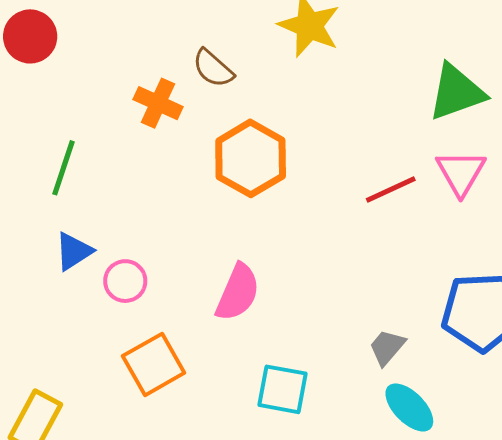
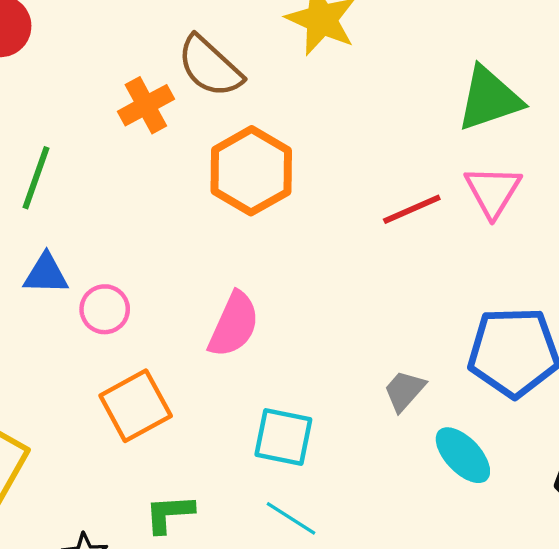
brown semicircle: (213, 68) -> (210, 67), size x1.4
orange cross: (158, 103) -> (146, 105), turned 36
blue triangle: (74, 251) -> (46, 274), turned 33
cyan ellipse: (409, 407) -> (463, 455), moved

